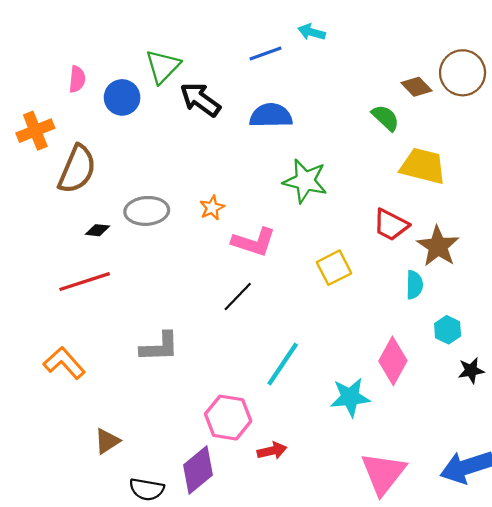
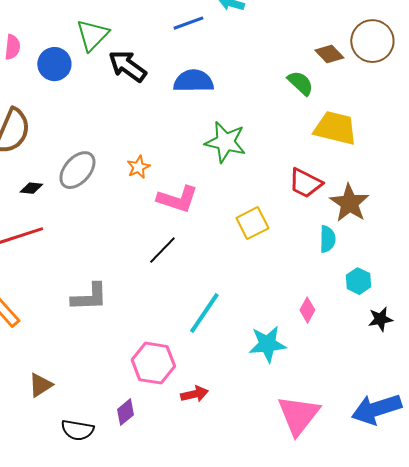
gray ellipse: (147, 211) -> (77, 170), turned -45
pink diamond: (393, 361) -> (307, 310), size x0.6
purple diamond: (198, 470) -> (125, 412), size x0.6

